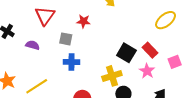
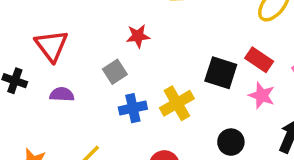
red triangle: (45, 16) -> (52, 46), moved
gray square: (66, 39) -> (115, 72), turned -32
yellow cross: (112, 76) -> (177, 103), moved

